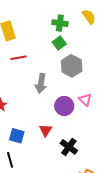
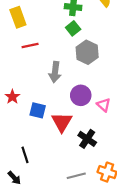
pink triangle: (85, 100) -> (104, 105), moved
red triangle: (46, 130) -> (62, 122), size x1.5
blue square: (17, 136) -> (38, 110), moved

